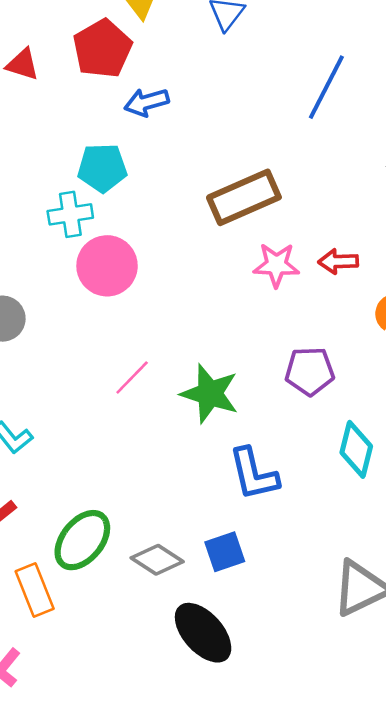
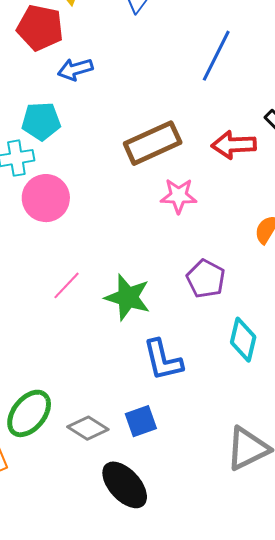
red pentagon: (102, 49) -> (40, 28), turned -30
red arrow: (338, 261) -> (234, 145), moved, size x1.4
purple pentagon: (310, 371) -> (206, 279), turned 30

